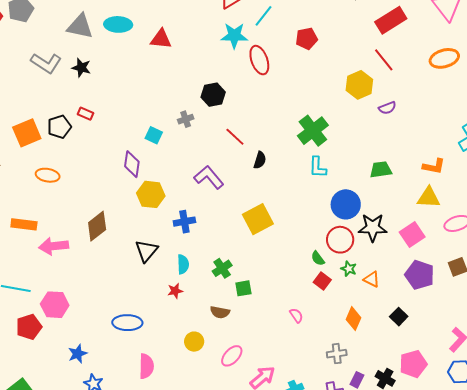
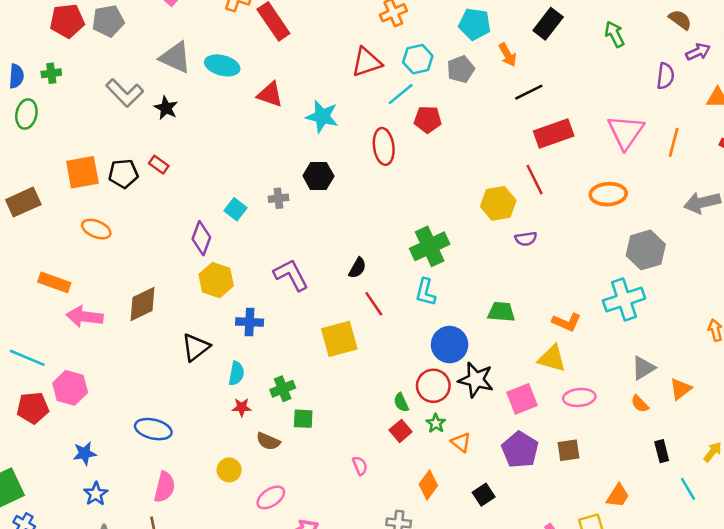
cyan star: (234, 36) -> (322, 116), moved
red pentagon: (307, 38) -> (428, 119), moved
red line: (235, 137) -> (374, 304), moved
red star: (175, 291) -> (242, 407), moved

